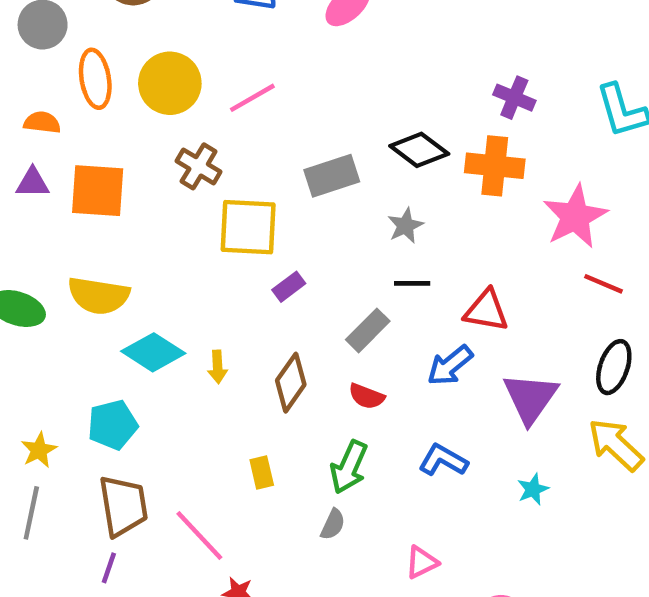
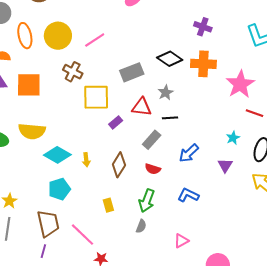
purple cross: (514, 98) -> (203, 27), moved
red triangle: (486, 311) -> (142, 107), moved
purple triangle: (530, 398) -> (225, 165), size x0.6
cyan pentagon: (113, 425) -> (59, 189), moved
cyan star: (533, 489) -> (233, 138), moved

